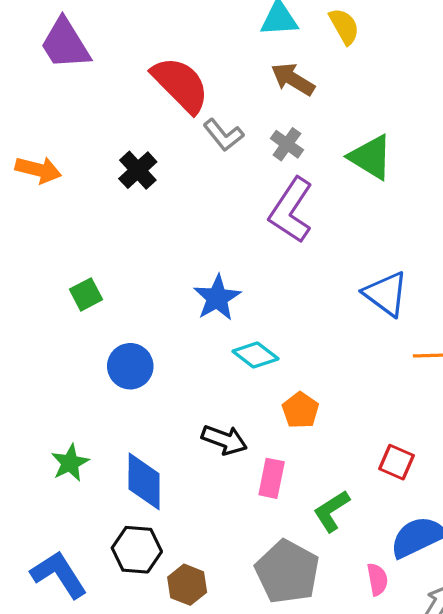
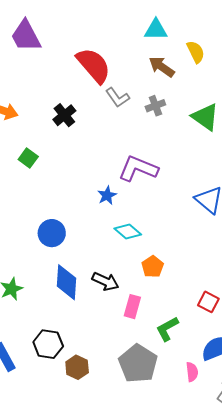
yellow semicircle: (344, 26) -> (196, 52), moved
gray cross: (287, 144) -> (155, 106), turned 30
purple L-shape: (291, 210) -> (138, 169), moved, turned 75
green square: (86, 294) -> (28, 158), moved, turned -30
blue star: (217, 298) -> (107, 195), size x0.7
blue diamond: (144, 481) -> (66, 282), moved

